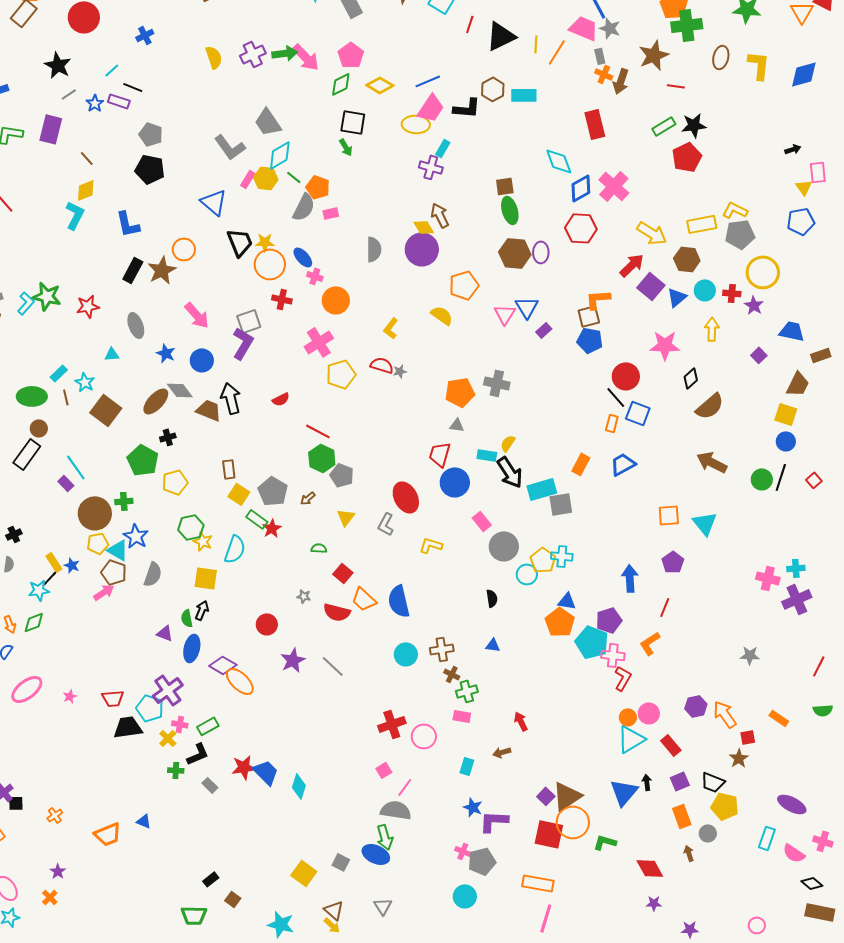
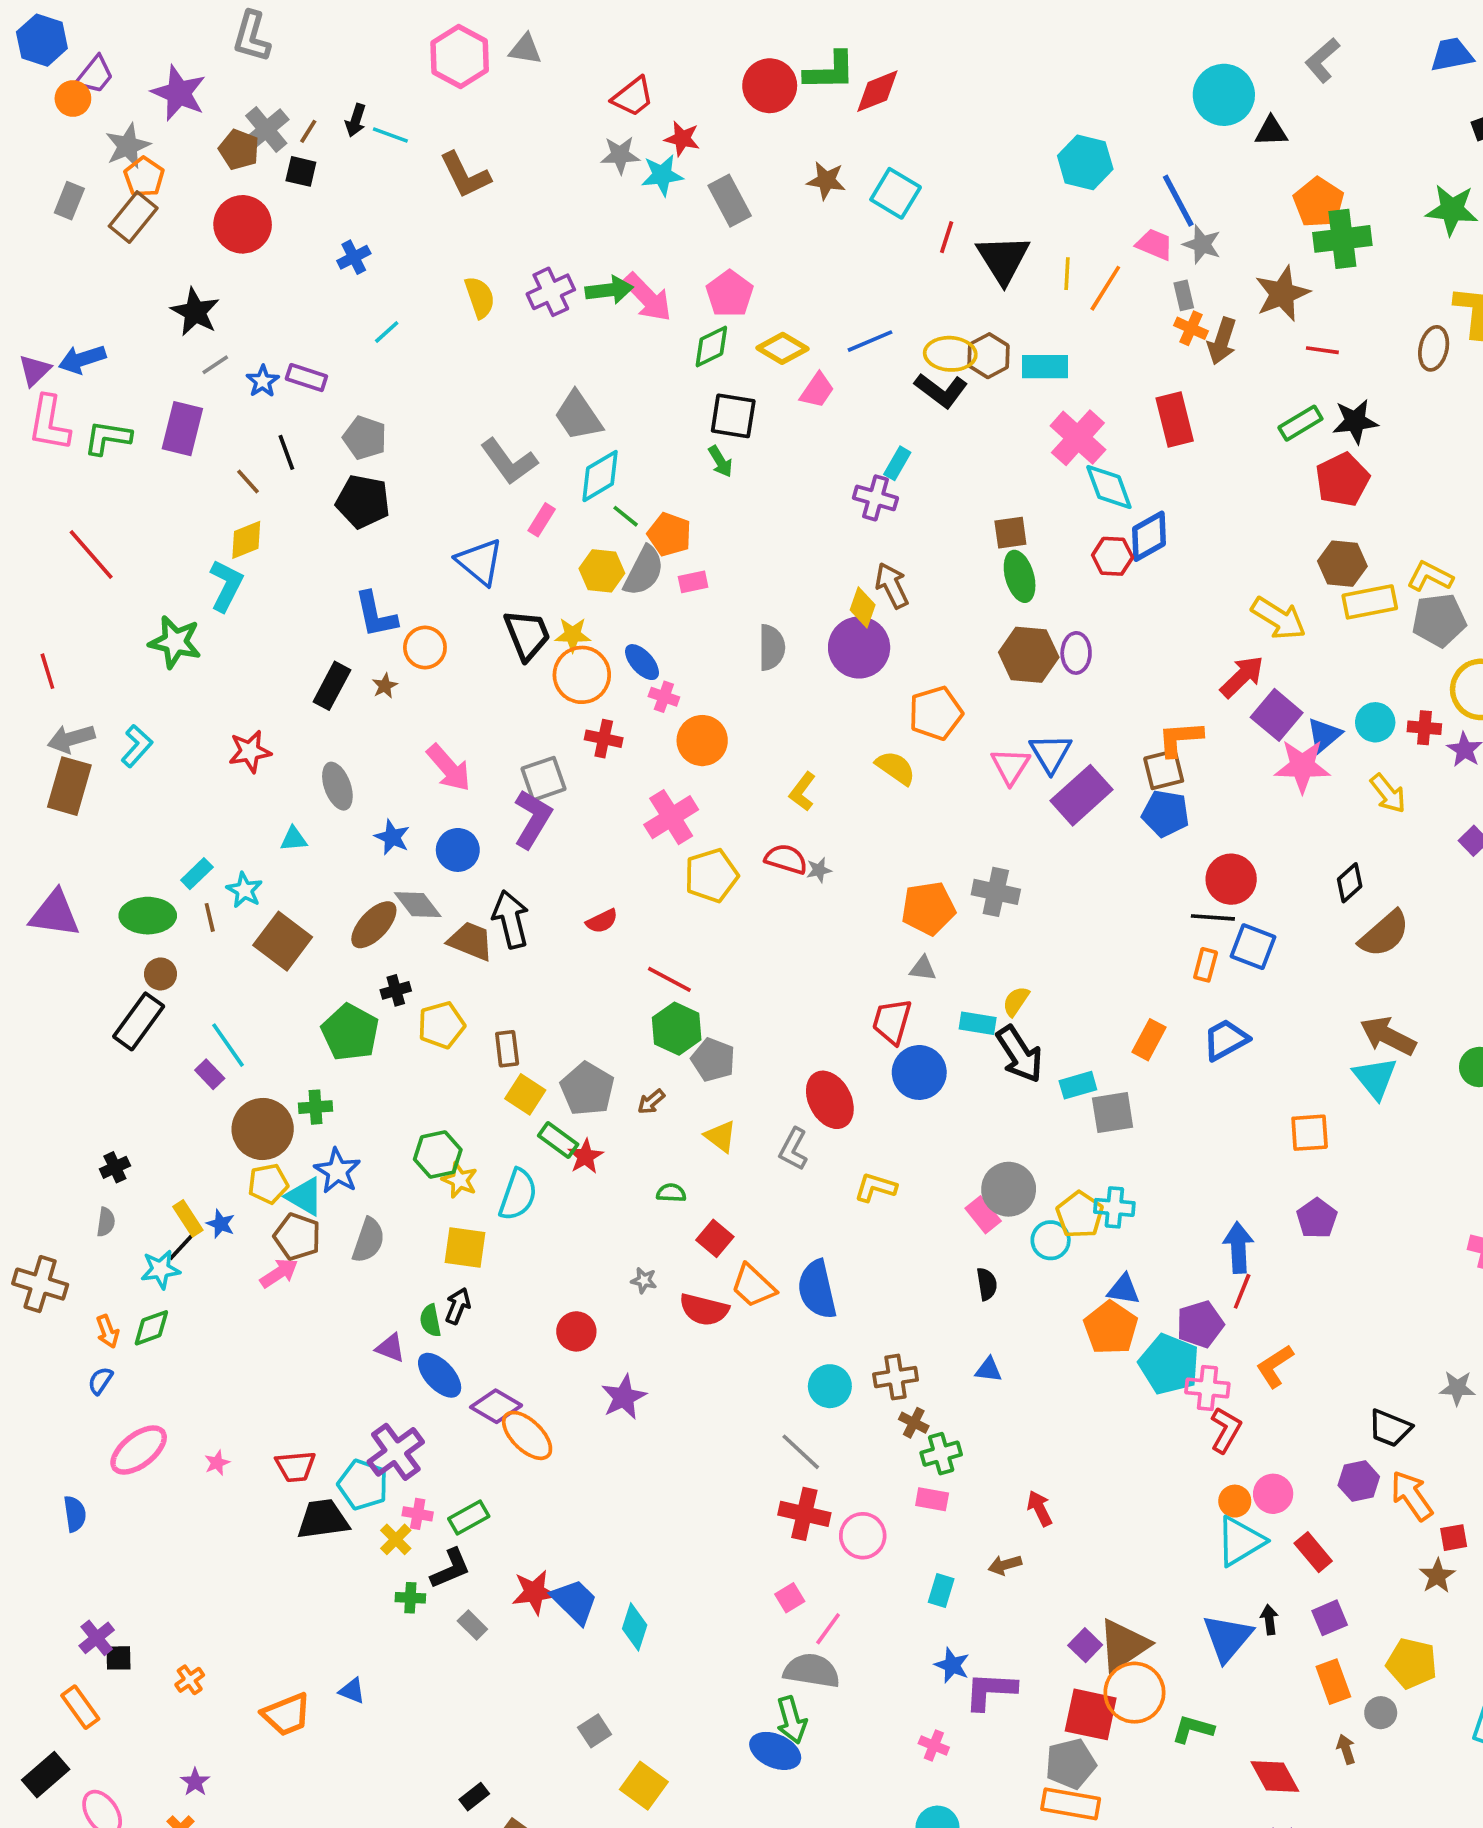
pink trapezoid: (584, 28) -> (1155, 244), size x0.7
black triangle: (501, 36) -> (1003, 259), turned -36
brown ellipse: (721, 57) -> (1434, 348), moved
cyan line: (112, 70) -> (387, 332), moved
black line: (133, 87) -> (286, 452), moved, turned 48
pink trapezoid: (431, 108) -> (817, 390), moved, size x0.7
black L-shape: (467, 108) -> (941, 390), turned 32
yellow ellipse: (416, 124) -> (950, 354), moved
yellow hexagon: (266, 178) -> (602, 571), moved
pink cross: (614, 186) -> (1078, 438), moved
blue L-shape: (128, 224) -> (376, 615), moved
yellow diamond: (424, 227) -> (863, 607), turned 50
red hexagon: (581, 228) -> (1113, 556), moved, size x0.7
brown hexagon: (687, 259) -> (1342, 564), moved
brown star: (162, 270) -> (385, 686), size x0.5
green star: (47, 296) -> (175, 642), moved
yellow arrow: (712, 329) -> (1388, 793), turned 140
purple rectangle: (544, 330) -> (1082, 795), size x2.0
pink star: (665, 345) -> (1302, 766), moved
black line: (616, 397) -> (1213, 917), turned -45
yellow pentagon: (175, 482) -> (441, 1025), moved
cyan rectangle: (542, 489) -> (1078, 1085), size x0.7
yellow triangle: (346, 517) -> (720, 1136), turned -30
pink rectangle: (482, 521) -> (983, 1215), moved
cyan triangle: (705, 523) -> (1375, 1078), moved
red line: (665, 607) -> (1242, 1291), moved
blue ellipse: (192, 648) -> (440, 1375), turned -56
gray line: (333, 666) -> (801, 1452), moved
red cross: (392, 724) -> (804, 1514), turned 32
black trapezoid: (713, 782) -> (1390, 1428), moved
gray pentagon: (482, 861) -> (1071, 1764), moved
gray square: (341, 862) -> (595, 1731), moved, turned 30

